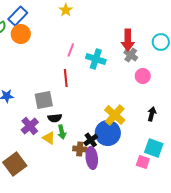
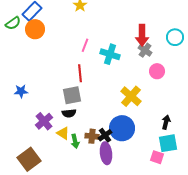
gray square: (44, 100) -> (72, 95), moved
black arrow: (152, 114) -> (166, 122), moved
yellow cross: (115, 115) -> (131, 96), moved
green arrow: (62, 132) -> (75, 141), moved
cyan square: (154, 148) -> (168, 143), turned -30
brown cross: (80, 149) -> (92, 136), moved

